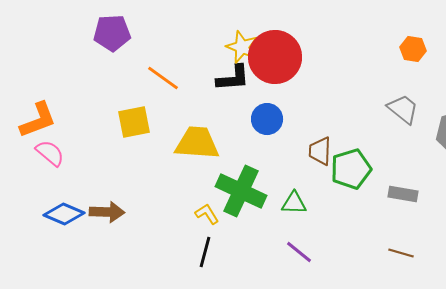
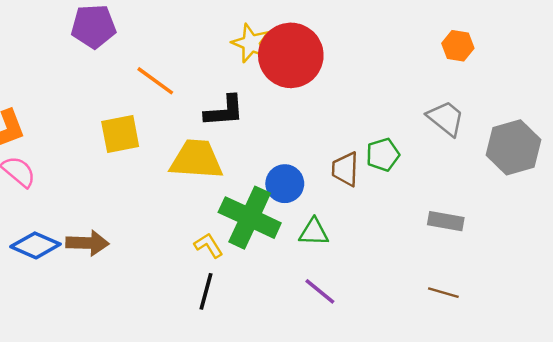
black L-shape: (233, 78) -> (224, 111), moved
blue circle: (267, 119) -> (285, 184), moved
green pentagon: (351, 169) -> (383, 155), moved, size x0.7

